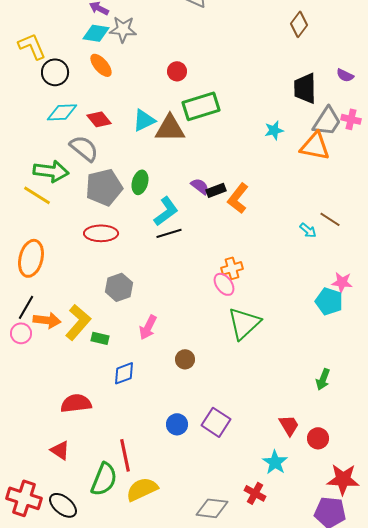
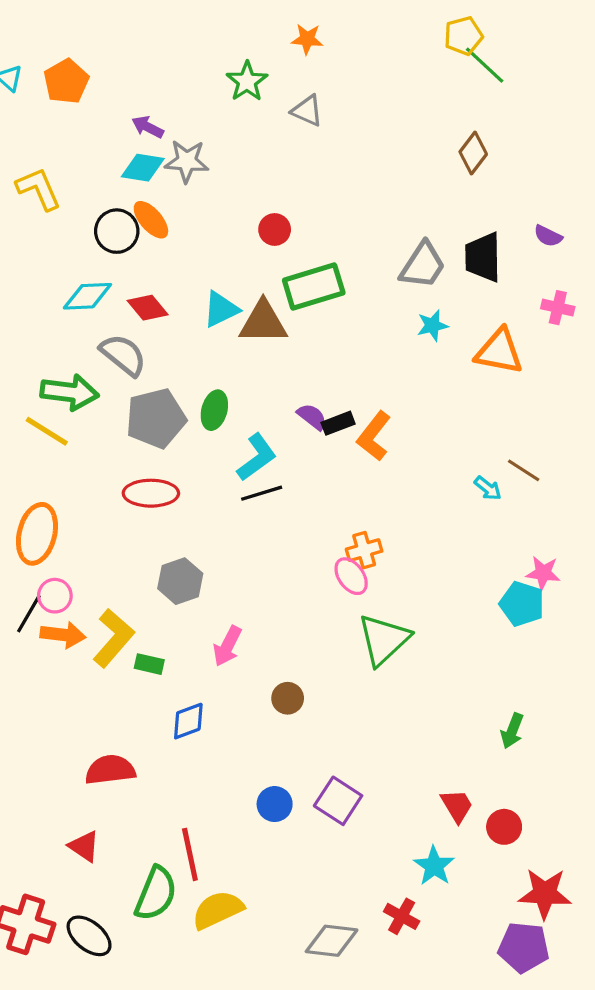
black circle: (55, 72) -> (117, 231), moved
gray trapezoid: (327, 121) -> (423, 265), moved
pink circle: (21, 333) -> (55, 596), moved

